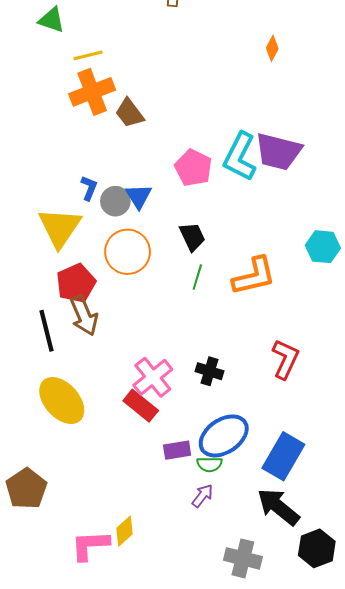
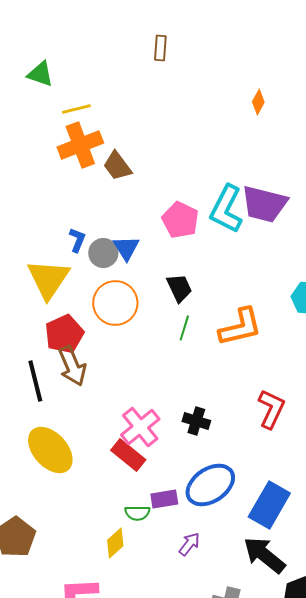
green semicircle: (210, 464) -> (137, 513), moved
yellow diamond: (124, 531) -> (115, 543), moved

